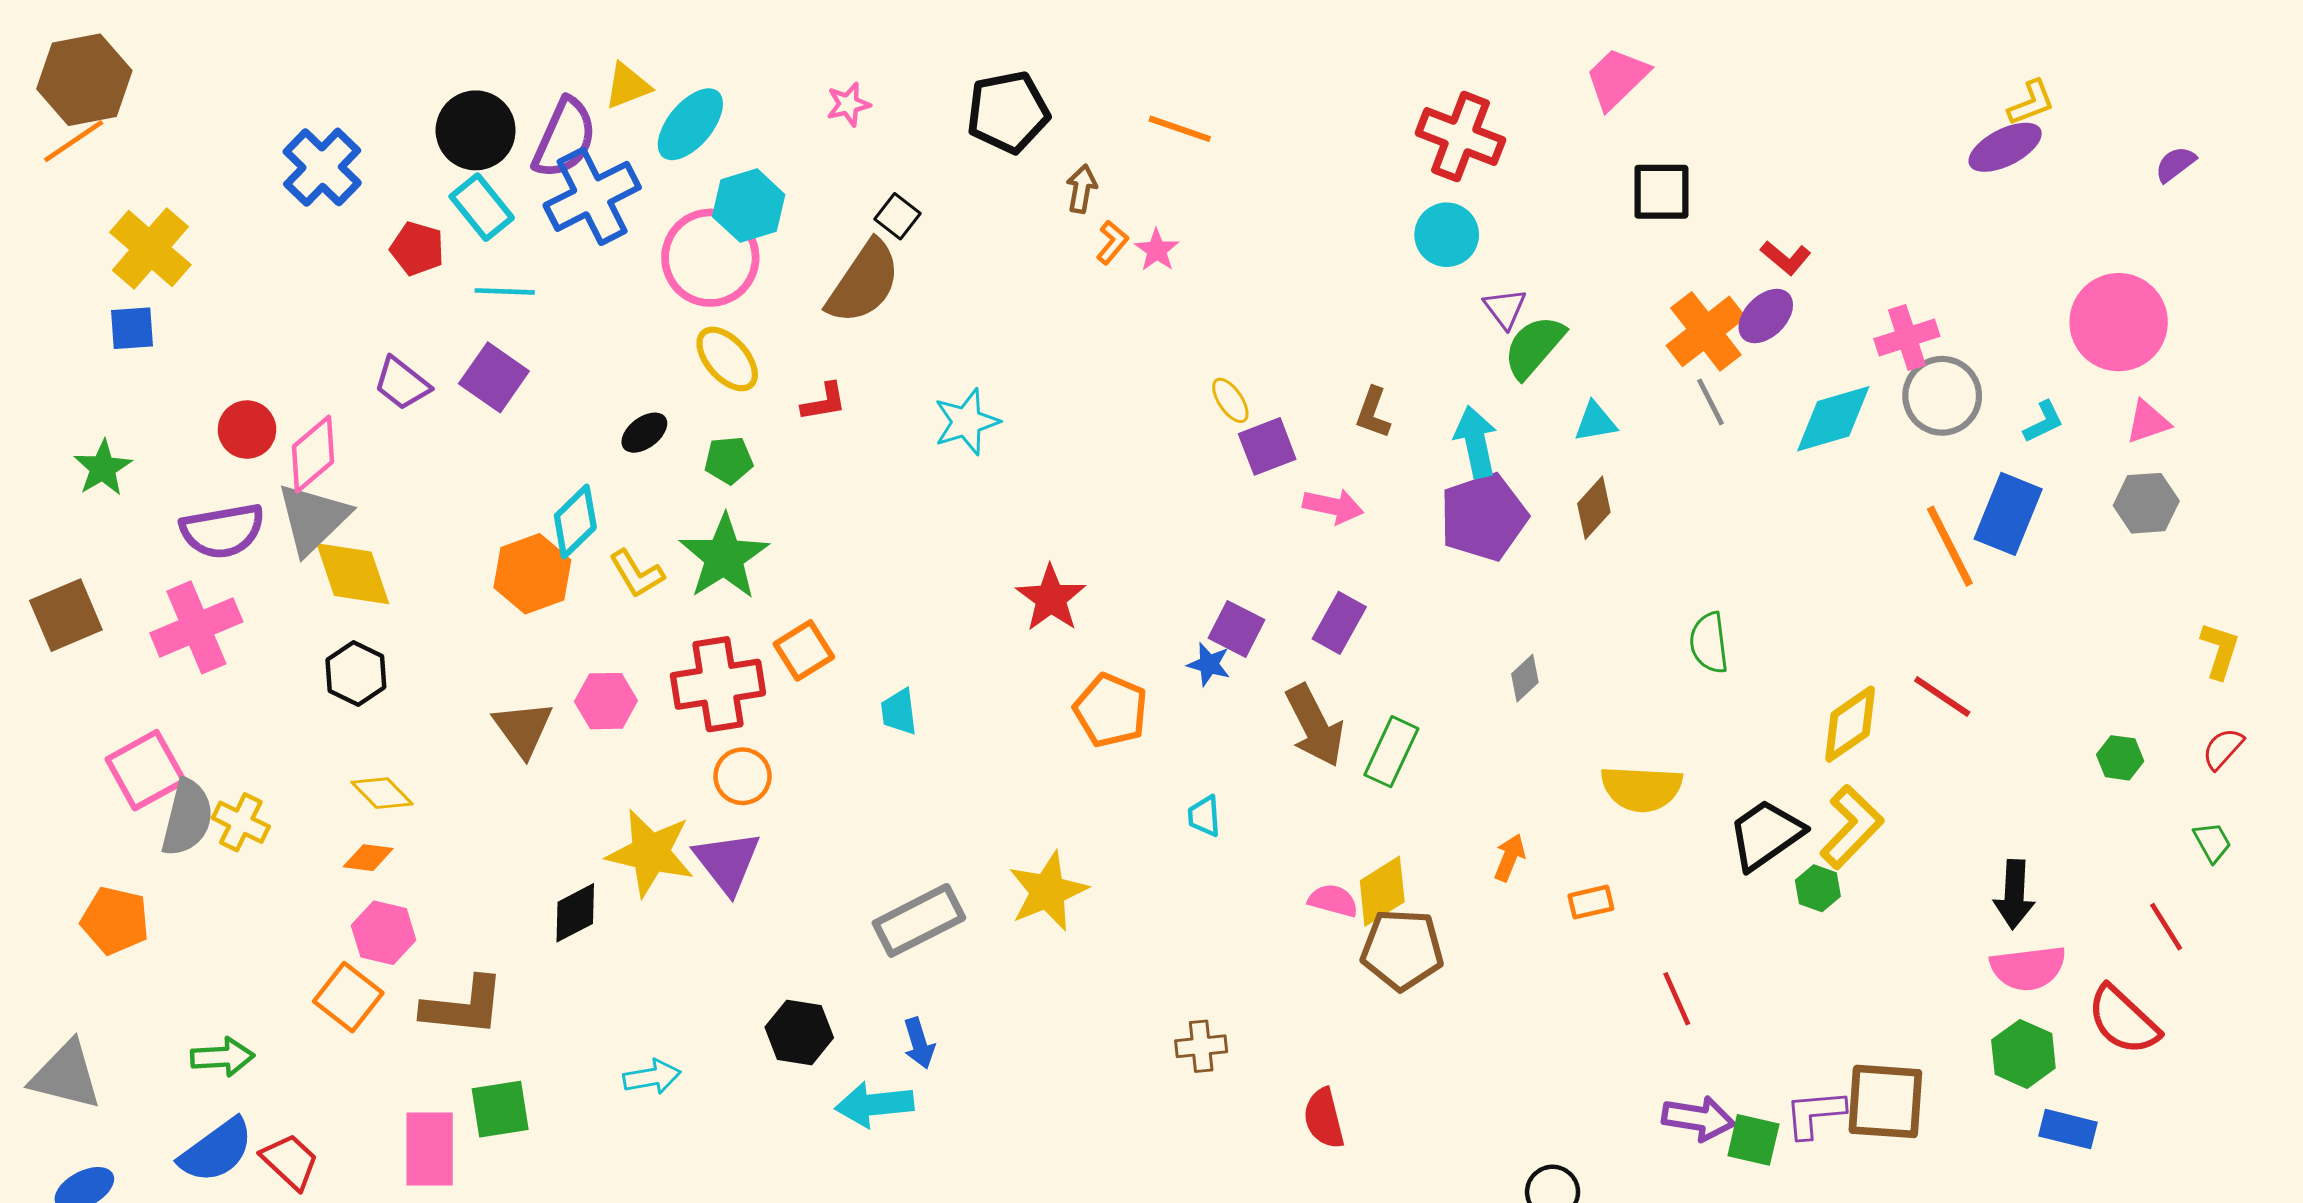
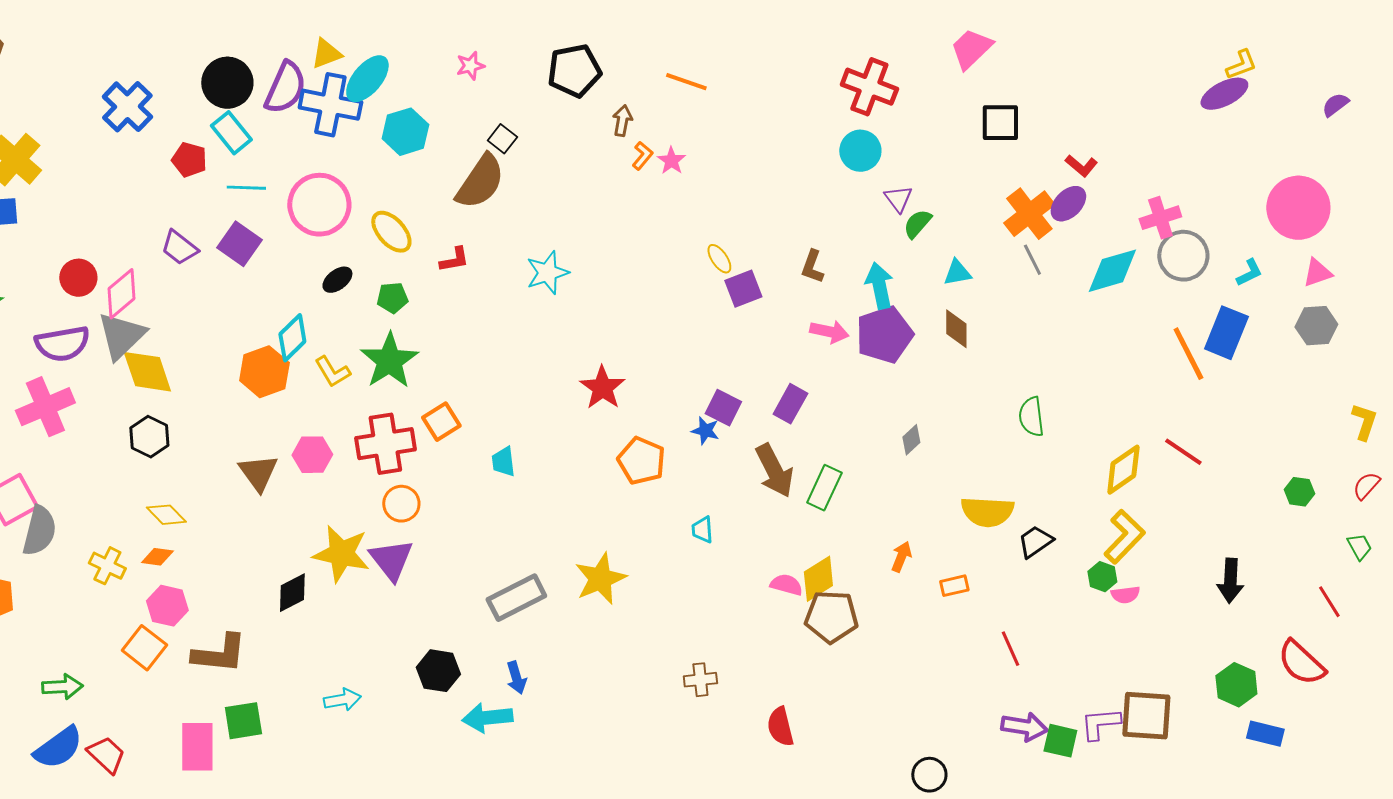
blue cross: (592, 196) -> (330, 105), moved, turned 38
pink circle: (710, 258) -> (319, 205), moved
green semicircle: (1534, 347) -> (917, 224), size x0.7
pink arrow: (1333, 506) -> (829, 332), moved
brown diamond: (1594, 508) -> (956, 329), turned -42
yellow cross: (241, 822) -> (107, 566), moved
black trapezoid: (1766, 835) -> (1035, 542), moved, size x0.7
pink semicircle: (2028, 968) -> (1125, 595), moved, size x0.6

